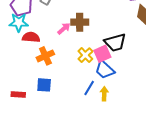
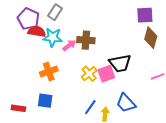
cyan star: (19, 22) -> (53, 37), moved
red semicircle: (31, 37) -> (37, 31), moved
blue trapezoid: (105, 70) -> (126, 103), moved

